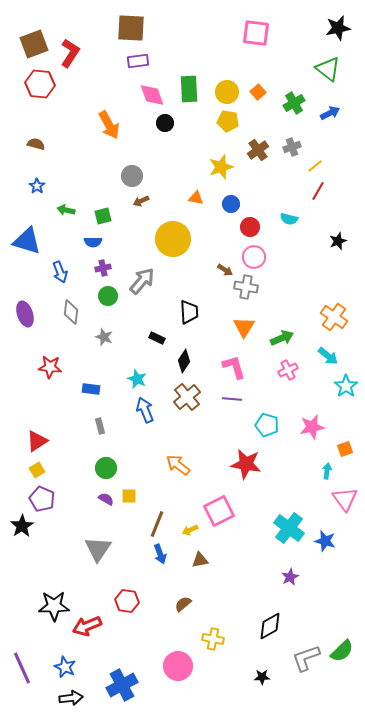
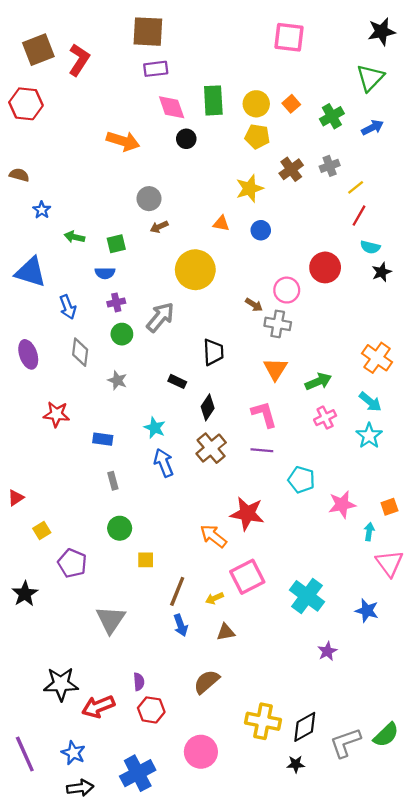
green triangle: (328, 69) -> (370, 78), turned 36
red hexagon: (40, 84) -> (26, 104), moved
orange arrow: (109, 125) -> (123, 141), turned -44
brown semicircle: (36, 144) -> (19, 175), moved
cyan semicircle: (289, 219) -> (370, 247), moved
red circle: (250, 227) -> (325, 267), moved, size x1.4
cyan star: (346, 386) -> (369, 436), moved
pink star: (312, 427) -> (342, 505), moved
red triangle: (37, 441) -> (16, 498), moved, size x0.7
red star: (246, 464) -> (247, 514), moved
orange arrow: (178, 465) -> (213, 536), moved
purple pentagon: (42, 499) -> (72, 563), moved
purple semicircle: (106, 499) -> (139, 682), moved, turned 56
cyan cross: (289, 528) -> (307, 596), moved
red hexagon: (127, 601) -> (151, 710), moved
brown semicircle: (183, 604) -> (207, 682), size x1.4
black diamond: (270, 626) -> (305, 727), moved
yellow cross: (213, 639) -> (263, 721), moved, size x1.4

